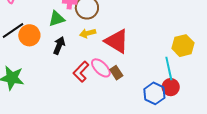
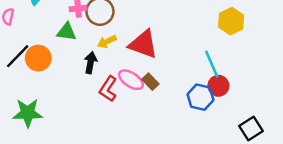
green triangle: (57, 19) -> (67, 32), turned 36
black arrow: (59, 45) -> (90, 63), moved
yellow hexagon: (183, 46) -> (231, 21), moved

